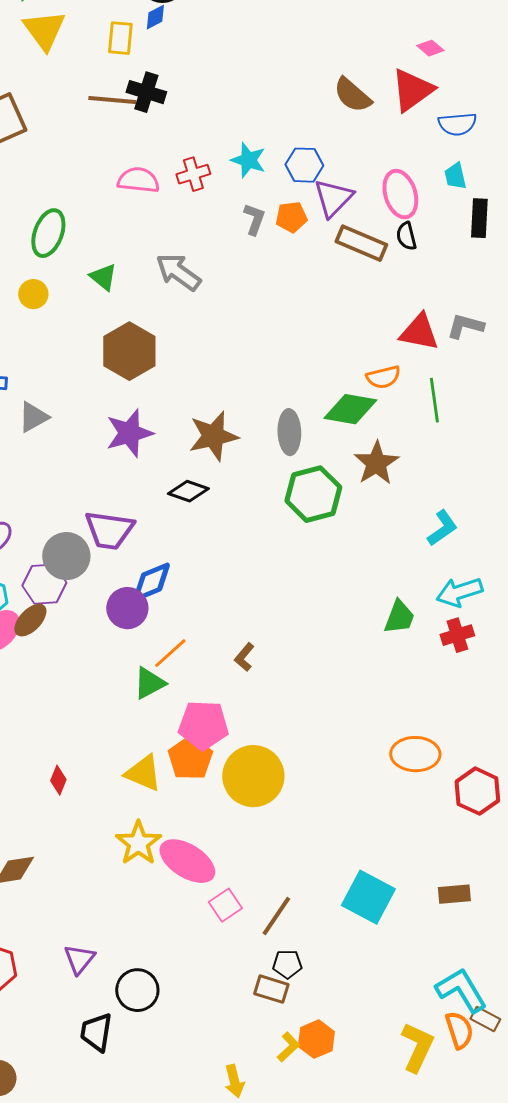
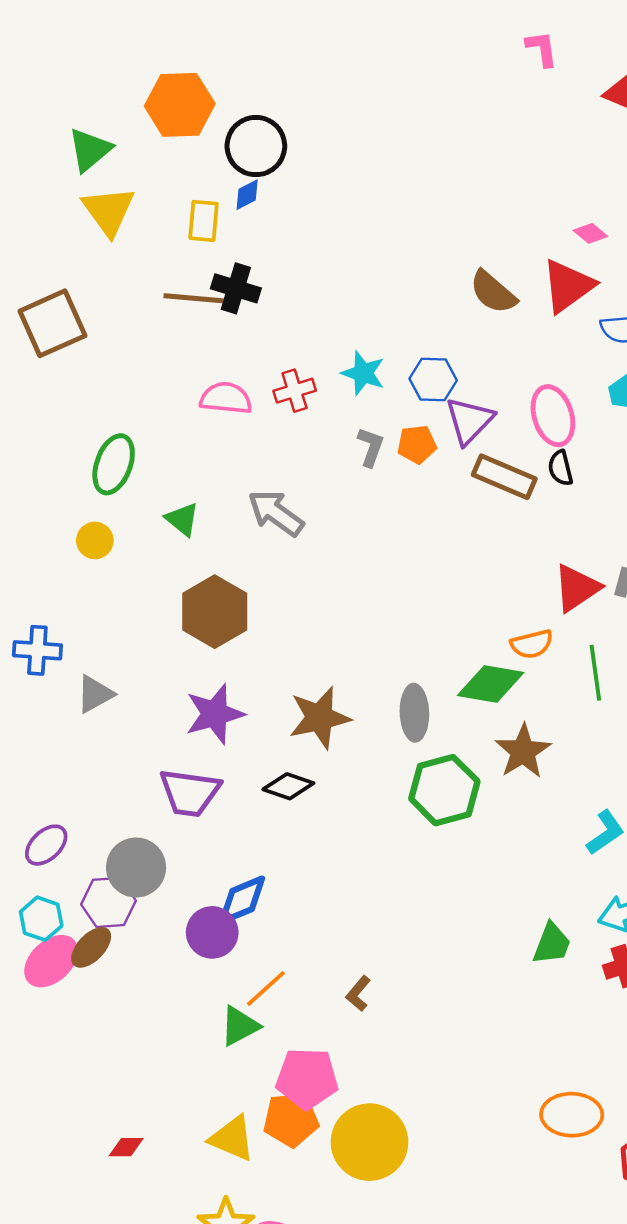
red triangle: (419, 332) -> (577, 588), turned -45
purple trapezoid: (109, 530) -> (190, 793), moved
orange pentagon: (190, 758) -> (291, 1120), turned 30
red diamond: (58, 780) -> (126, 1147), turned 68

